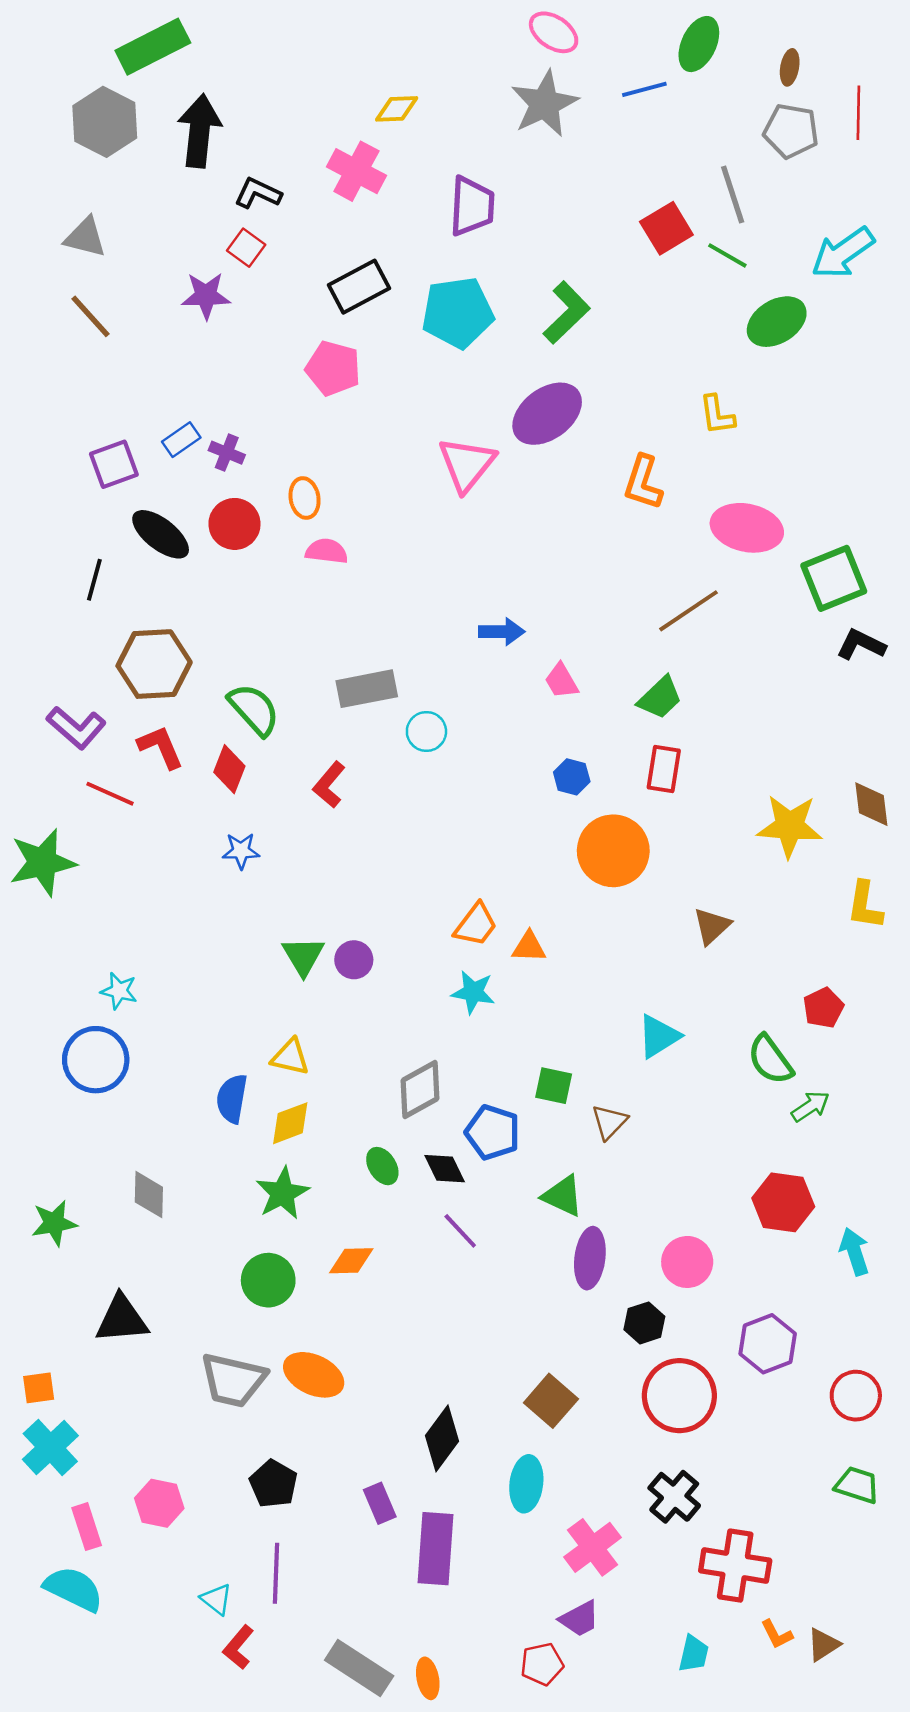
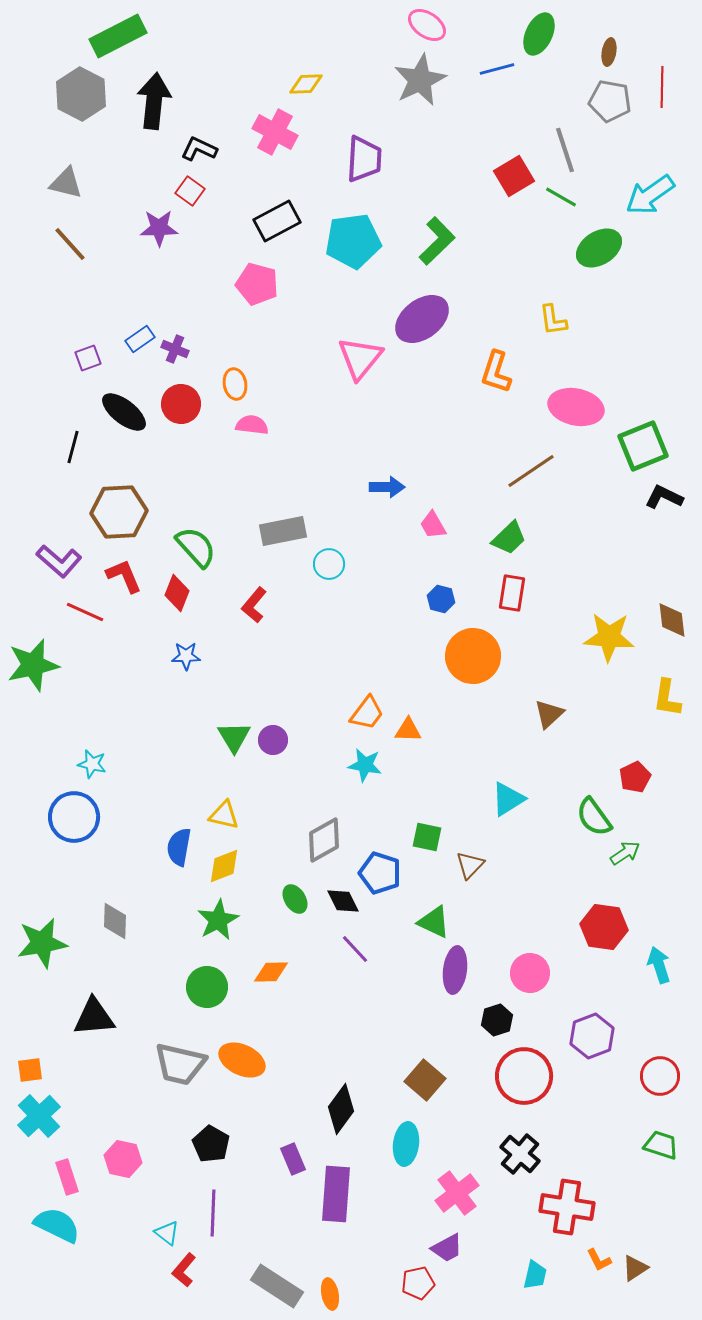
purple square: (114, 464) -> (88, 358), size x0.7
green star: (54, 1223) -> (42, 943), size x1.4

